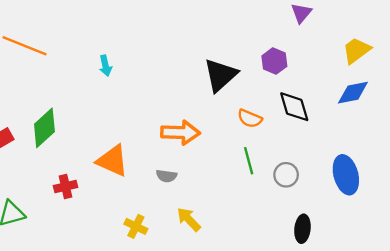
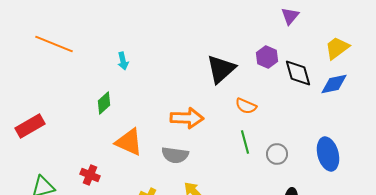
black diamond: (294, 107) -> (298, 73), moved
green diamond: (44, 128) -> (104, 103), moved, size x0.7
gray semicircle: (166, 176) -> (175, 155), size x1.5
red cross: (66, 187) -> (90, 175), moved, turned 36

